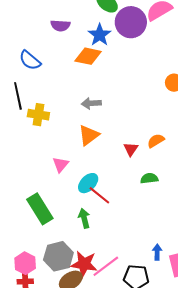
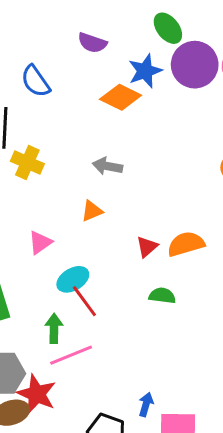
orange triangle: (89, 135) -> (92, 211), size x0.7
orange semicircle: (156, 141) -> (186, 244), size x1.4
pink line: (106, 266) -> (71, 355), moved

